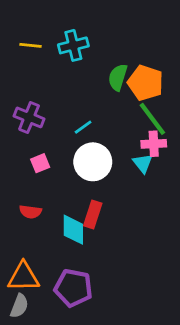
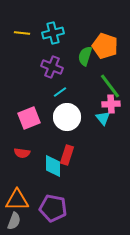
orange pentagon: (145, 83) -> (105, 46), moved
purple cross: (29, 117) -> (52, 67), moved
pink square: (40, 163) -> (29, 118), size x1.6

